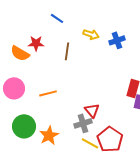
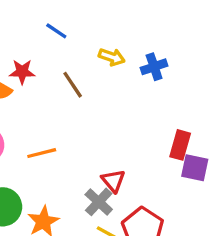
brown line: (67, 51) -> (73, 85), turned -42
gray cross: (83, 123) -> (99, 202), turned -30

